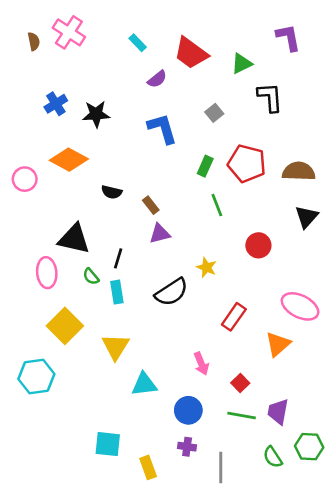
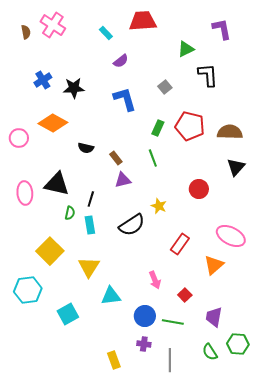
red trapezoid: (191, 53) -> (143, 21), moved, turned 140
green line: (217, 205) -> (153, 158), moved
pink ellipse: (47, 273) -> (25, 193), moved
green semicircle: (91, 277) -> (70, 213), turned -128
green line: (242, 415) -> (173, 322), moved
cyan square: (108, 444) -> (68, 314), moved, turned -35

